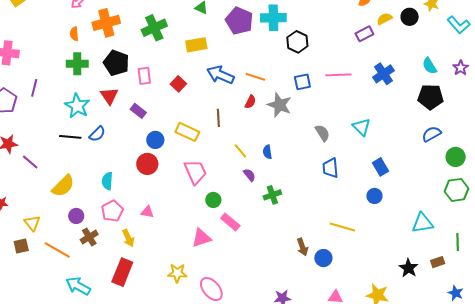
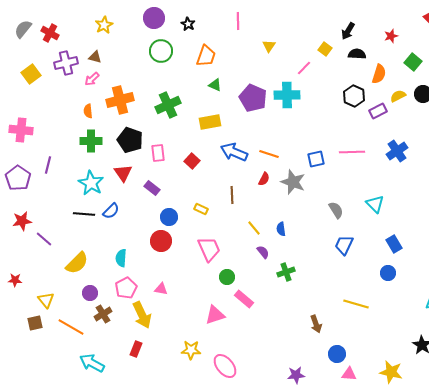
black hexagon: (297, 42) -> (354, 96), moved
yellow rectangle: (187, 132) -> (201, 209), size x0.6
blue trapezoid: (330, 168) -> (344, 245), turned 30
yellow arrow: (128, 238) -> (142, 315), size x1.5
blue circle: (323, 258) -> (337, 354), moved
red rectangle: (122, 272) -> (136, 349), size x0.6

